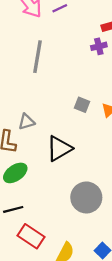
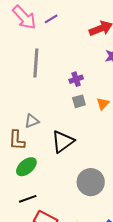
purple cross: (99, 46) -> (76, 79), moved
gray square: (82, 105) -> (79, 101), turned -32

